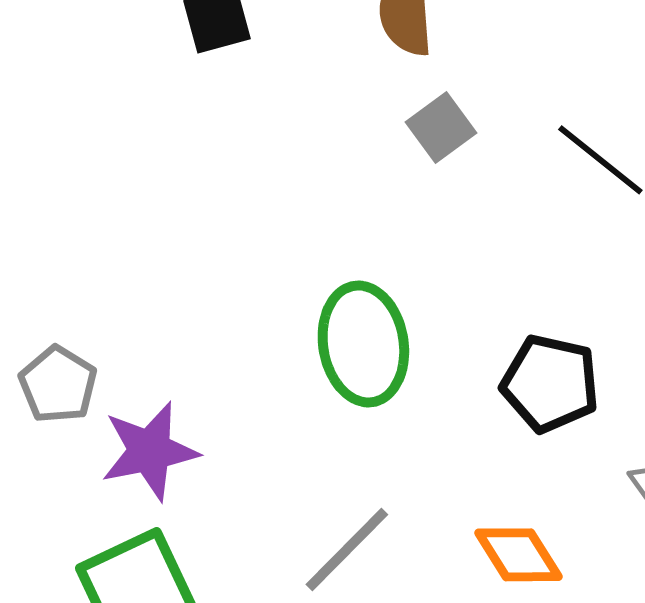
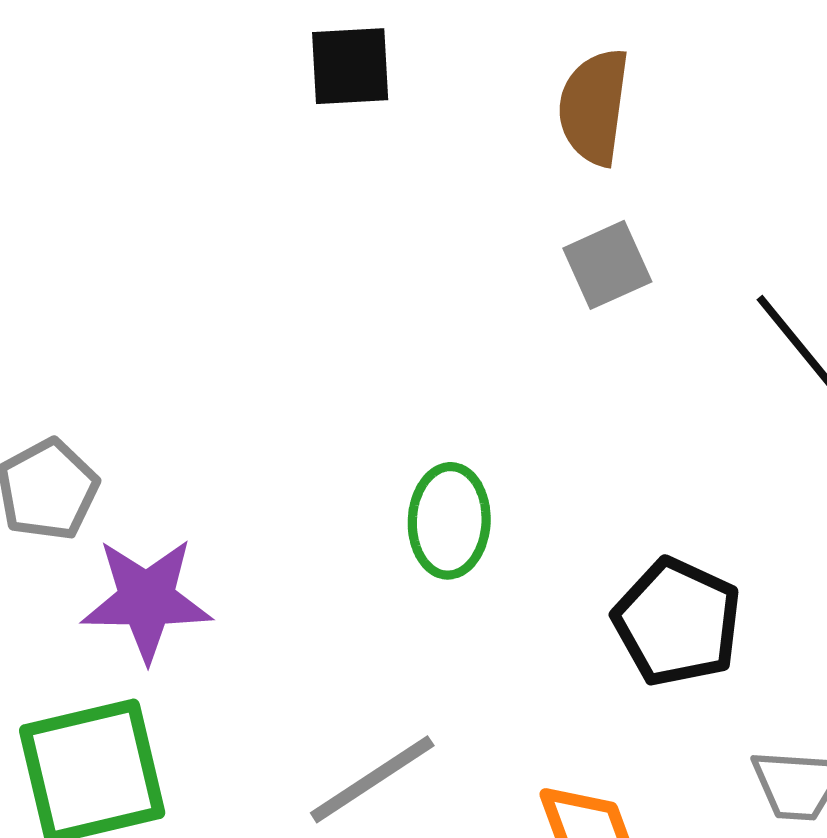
green ellipse: (363, 344) -> (449, 521), size x0.7

